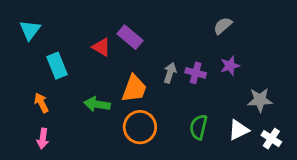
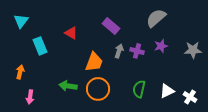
gray semicircle: (223, 26) -> (156, 18), size x1.5
purple rectangle: (130, 37) -> (111, 26), moved
gray star: (260, 100) -> (193, 50), moved
orange arrow: (41, 103) -> (20, 72), moved, turned 40
green arrow: (97, 104) -> (68, 86), moved

